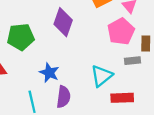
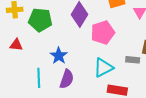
pink pentagon: (121, 31) -> (103, 32), moved

